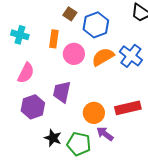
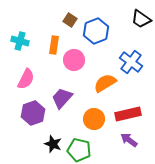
orange semicircle: (103, 57) -> (105, 83), moved
purple trapezoid: (62, 92) -> (62, 98), turned 30
purple arrow: (105, 134) -> (129, 140), moved

